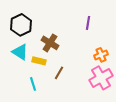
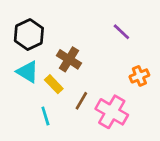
purple line: (88, 23) -> (121, 32), turned -56
yellow rectangle: (39, 61) -> (54, 84), turned 32
pink cross: (101, 78) -> (112, 112), moved, turned -30

